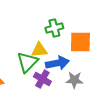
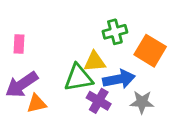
orange square: (80, 42) -> (150, 51), turned 30
green triangle: (27, 62) -> (78, 78), turned 35

